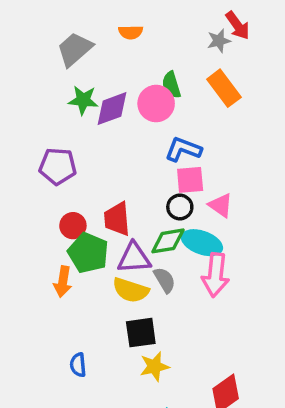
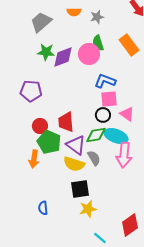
gray star: (219, 41) -> (97, 17), moved
purple triangle: (134, 258) -> (76, 145), turned 40

